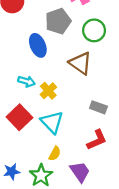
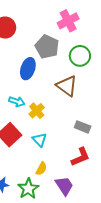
gray pentagon: (58, 21) -> (47, 47), turned -30
blue ellipse: (38, 45) -> (28, 69), turned 40
cyan triangle: (52, 122) -> (40, 140), size x0.7

